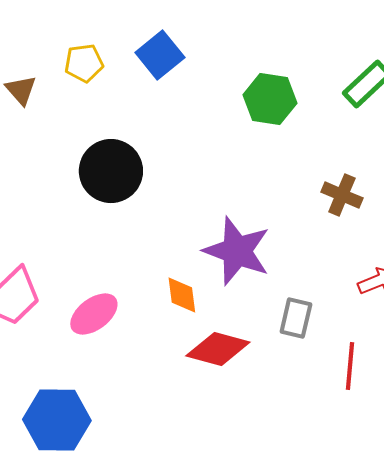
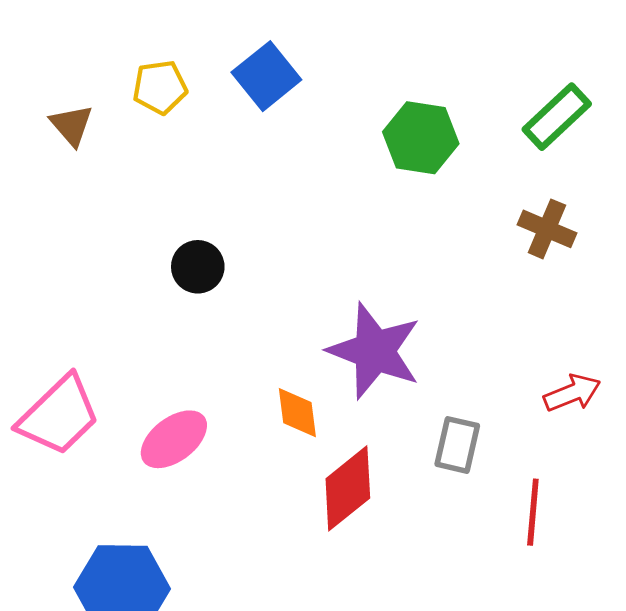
black circle: (111, 171) -> (198, 267), moved, size x0.6
brown cross: (342, 195) -> (547, 229), moved
red diamond: (218, 349) -> (348, 488), turned -54

